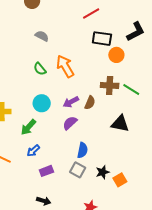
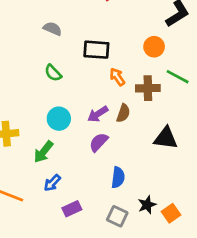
black rectangle: (102, 39) -> (96, 50), moved
orange arrow: (65, 66) -> (117, 77), moved, size x0.6
green line: (131, 89) -> (178, 77), moved
gray square: (78, 170) -> (117, 216), moved

